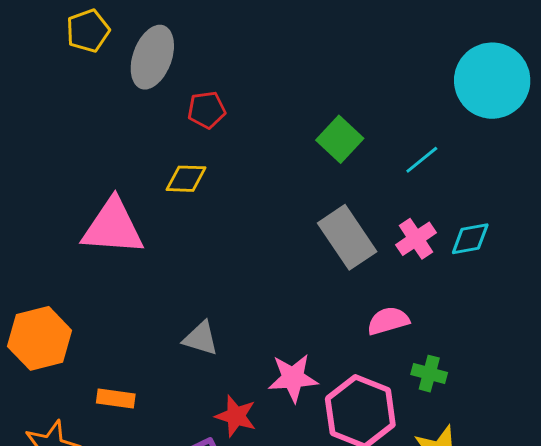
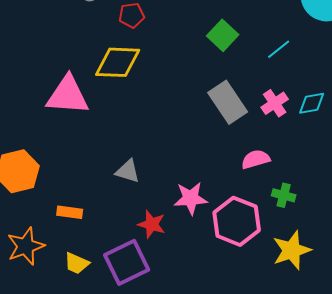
yellow diamond: (186, 179) -> (118, 62), size x1.6

